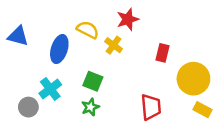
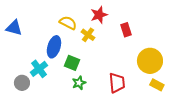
blue ellipse: (59, 49) -> (54, 47), moved
red rectangle: (163, 53) -> (126, 30), moved, turned -32
green star: (90, 107) -> (79, 83), moved

